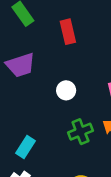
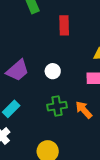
purple trapezoid: (21, 65) -> (18, 70), moved, turned -35

